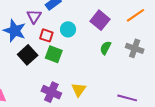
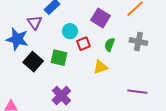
red square: (46, 35) -> (83, 44), moved, turned -32
yellow triangle: (79, 90) -> (100, 67), moved, turned 42
purple cross: (51, 92) -> (61, 96), turned 30

